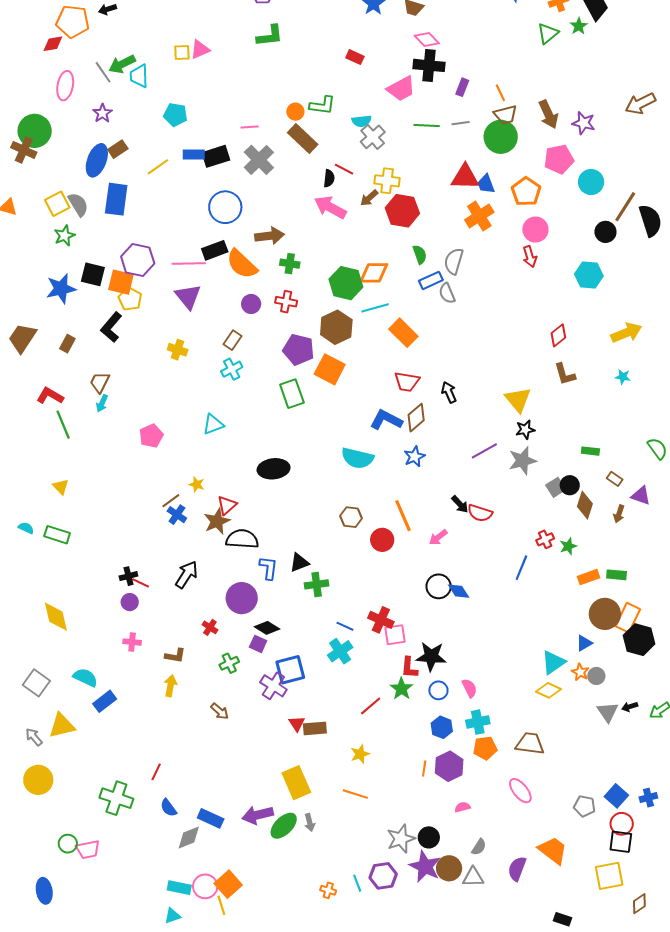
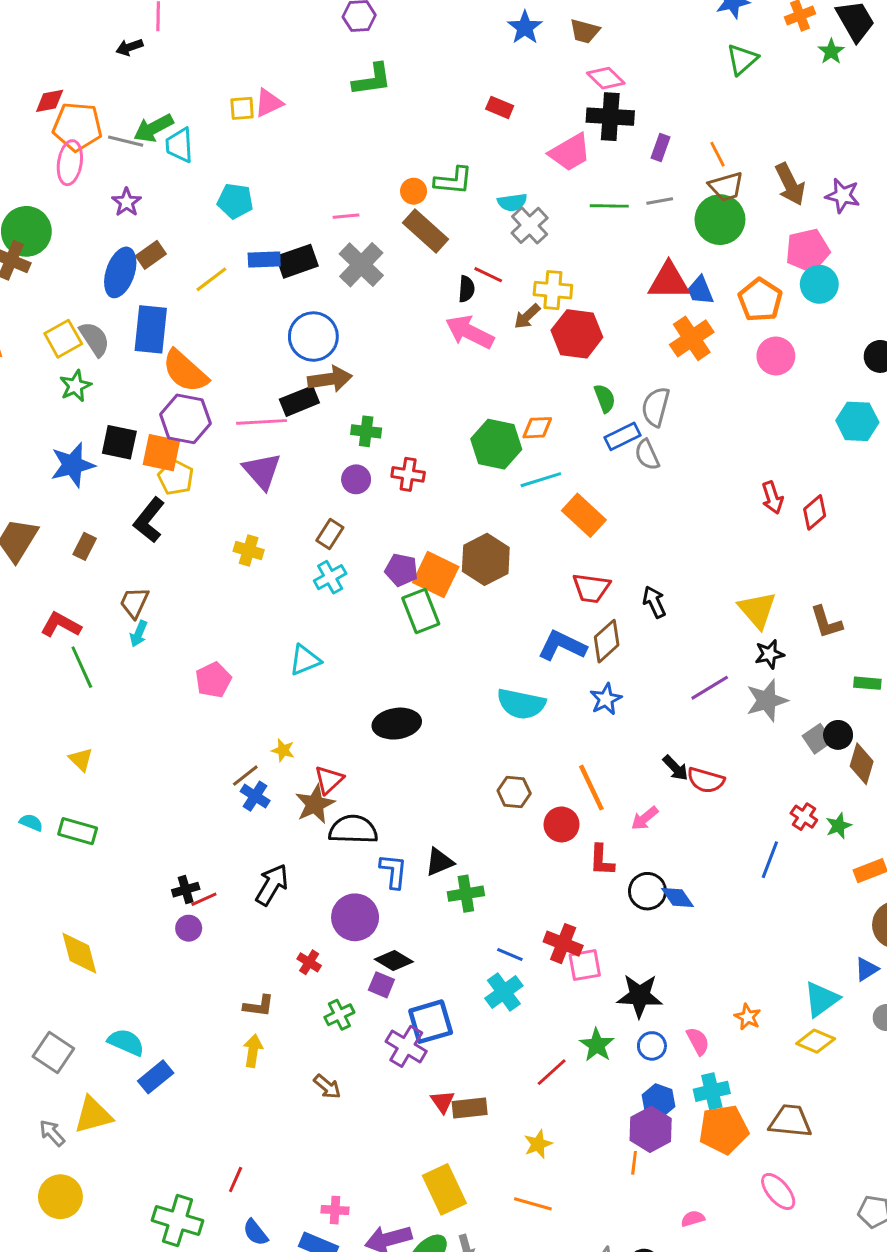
orange pentagon: (73, 22) -> (77, 127), moved
green triangle: (548, 33) -> (742, 59), moved
gray line: (103, 72) -> (126, 141), turned -40
cyan circle: (591, 182) -> (819, 284), moved
brown arrow: (270, 236) -> (330, 379), moved
red arrow: (530, 257) -> (772, 498), moved
orange semicircle: (242, 264) -> (185, 371), moved
green cross: (290, 264) -> (366, 431), moved
orange diamond: (374, 273) -> (537, 428), size x0.7
brown hexagon: (336, 327) -> (486, 559), moved
purple pentagon: (299, 350) -> (401, 570), moved, size x0.7
orange square: (330, 369) -> (436, 575), moved
brown L-shape: (565, 374) -> (826, 622), moved
red cross: (545, 539) -> (804, 817), turned -30
red line: (141, 583) -> (204, 899), turned -48
pink cross: (132, 642) -> (335, 1210), moved
red L-shape: (409, 668) -> (602, 860), moved
orange star: (580, 672) -> (748, 1017), moved
orange pentagon: (485, 748) -> (724, 1130), size x1.4
purple hexagon: (449, 766) -> (651, 1129), moved

